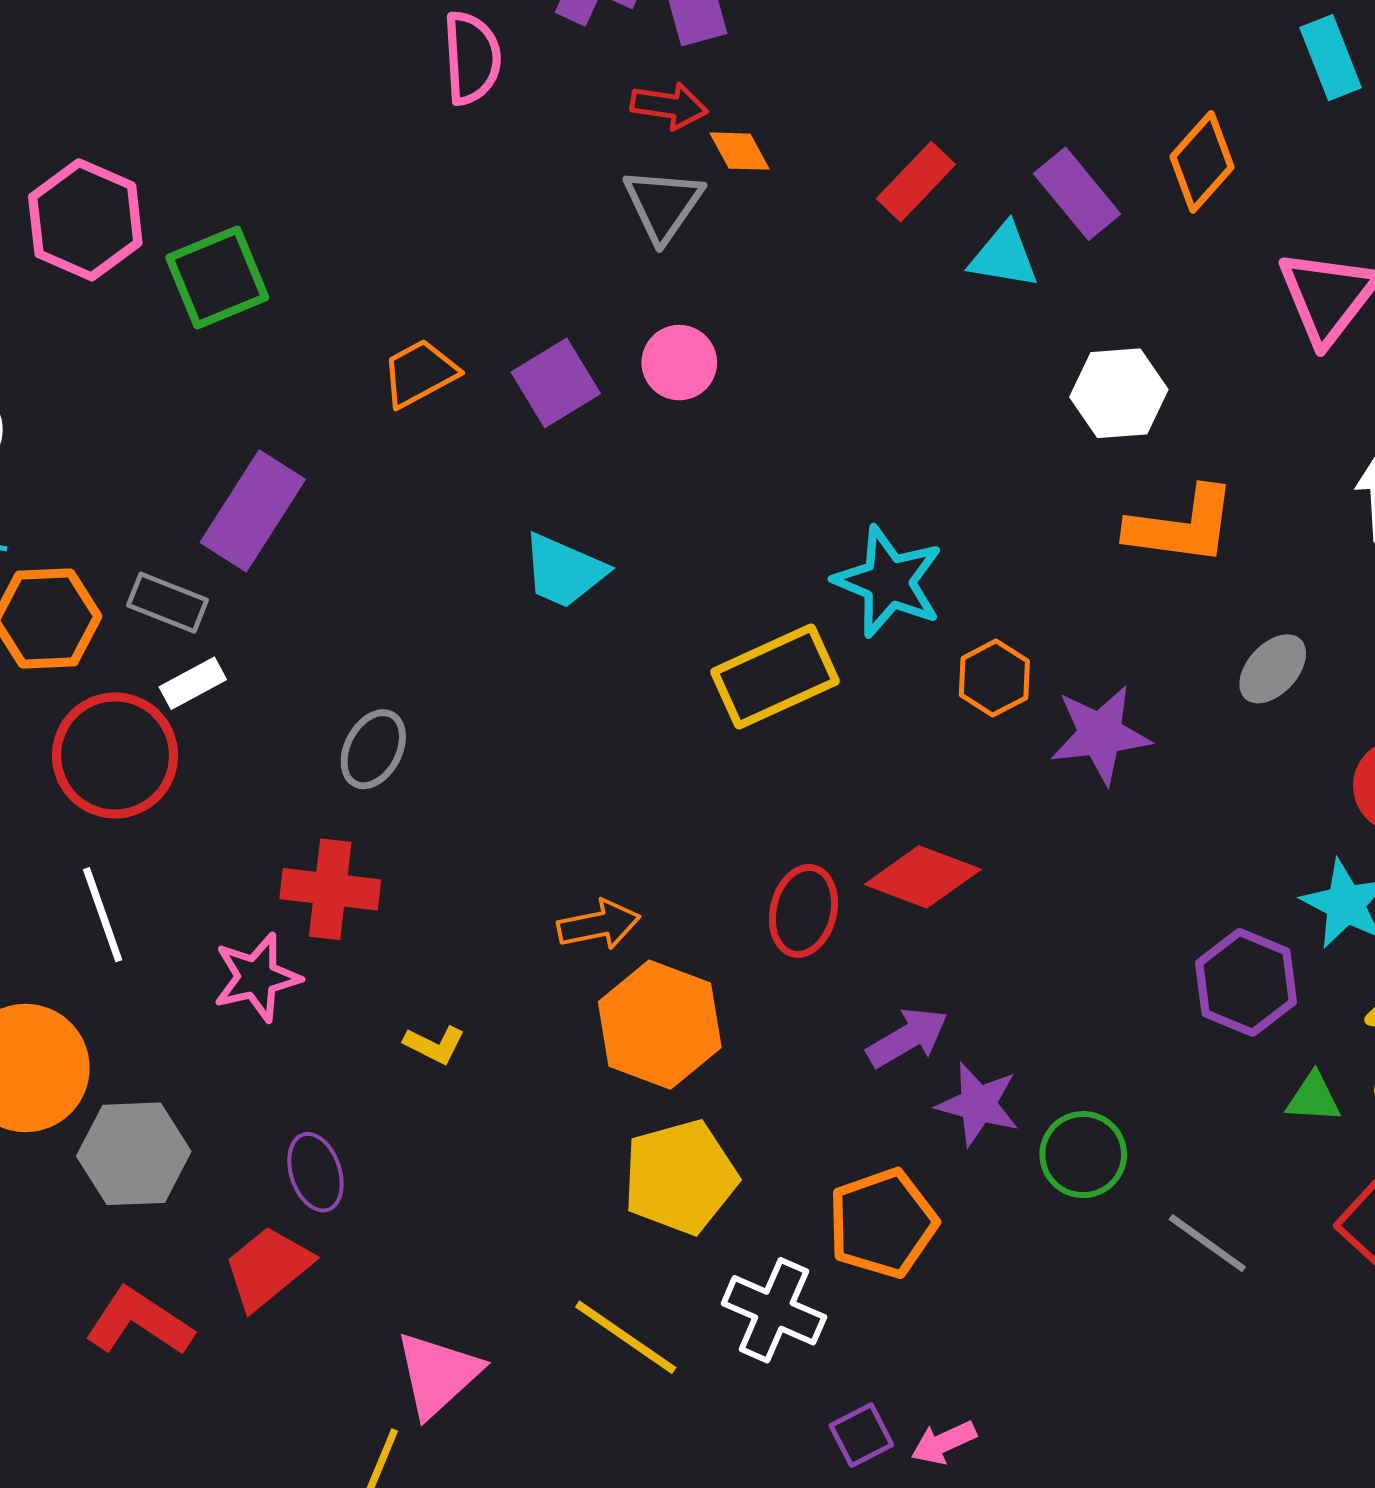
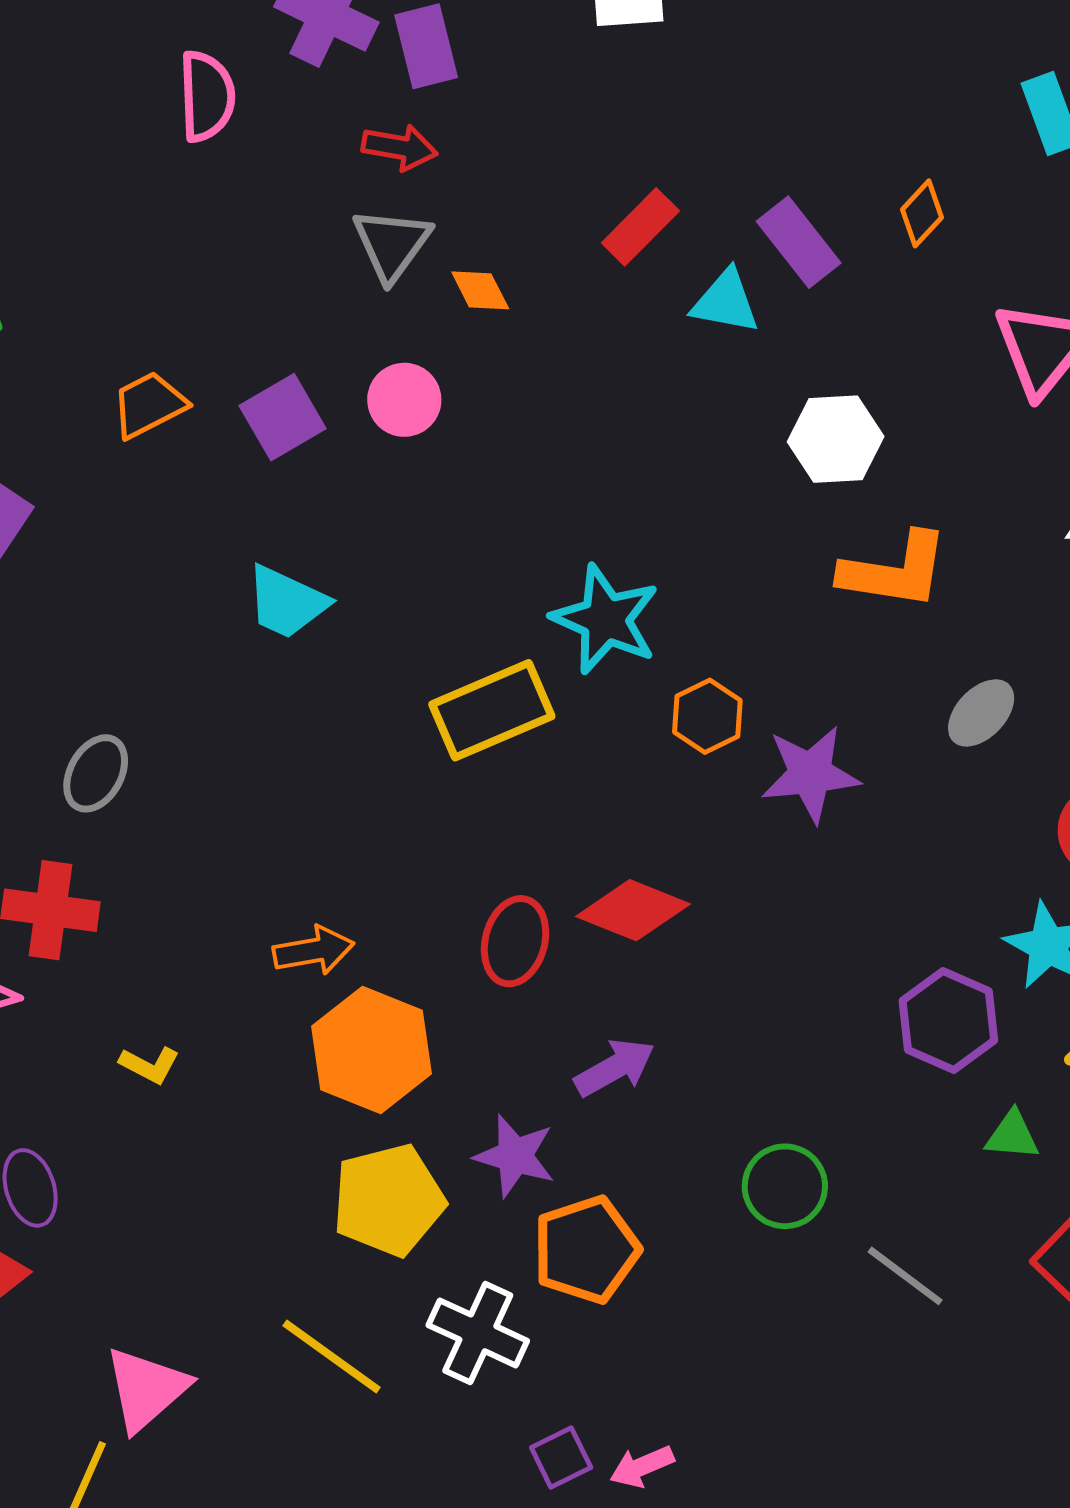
orange diamond: (740, 151) -> (480, 290), moved
orange diamond: (1202, 162) -> (922, 213), size x0.7
purple star: (978, 1104) -> (515, 1156), moved

